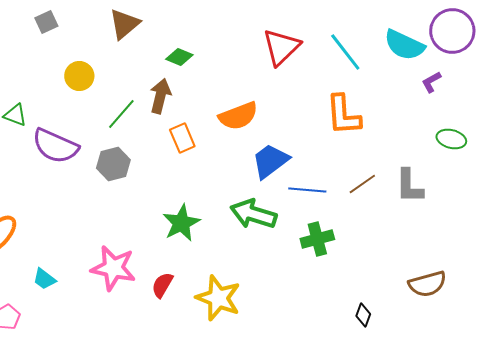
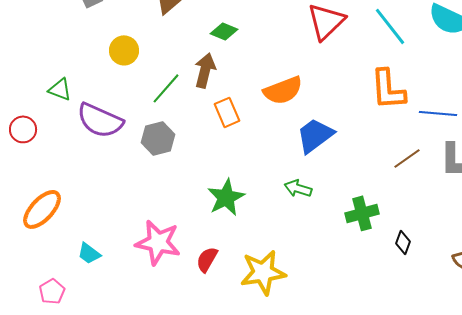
blue line: (307, 190) -> (438, 113), moved
green arrow: (253, 214) -> (298, 188), size x0.6
yellow star: (218, 298) -> (263, 272), turned -30
black diamond: (363, 315) -> (403, 242), moved

